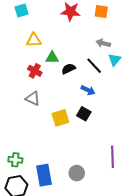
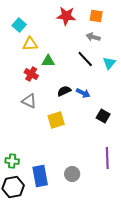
cyan square: (21, 10) -> (19, 25), moved, turned -32
gray arrow: (103, 43) -> (93, 37), moved
black line: (94, 66) -> (85, 59), moved
black semicircle: (69, 69) -> (64, 91), moved
black square: (84, 114) -> (103, 116), moved

